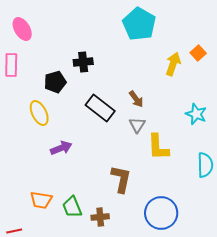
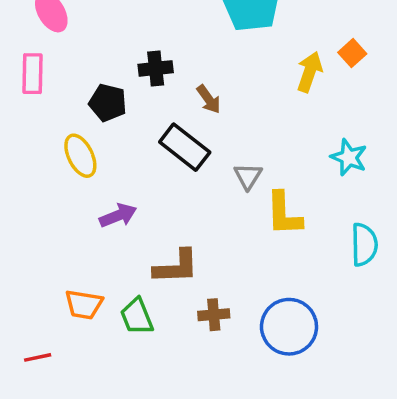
black pentagon: (55, 82) -> (108, 103), turned 30
brown arrow: (136, 99) -> (209, 99), moved
brown L-shape: (121, 179) -> (176, 267), moved, turned 76
brown cross: (100, 217) -> (214, 315), moved

